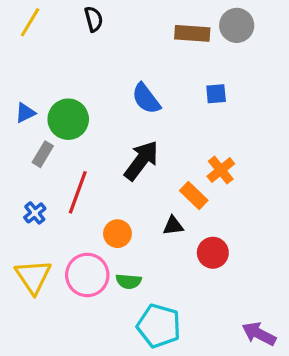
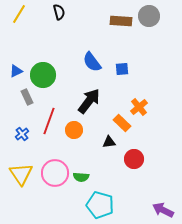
blue square: (216, 94) -> (122, 69), moved
gray rectangle: (43, 154) -> (27, 97), turned -56
orange circle: (117, 234) -> (74, 130), moved

